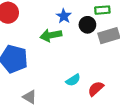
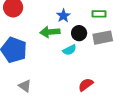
black circle: (87, 25) -> (79, 33), moved
cyan semicircle: (73, 80) -> (70, 50), moved

